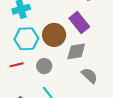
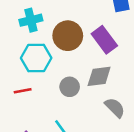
brown circle: (54, 35) -> (68, 36), moved
gray circle: (44, 66) -> (70, 87), moved

